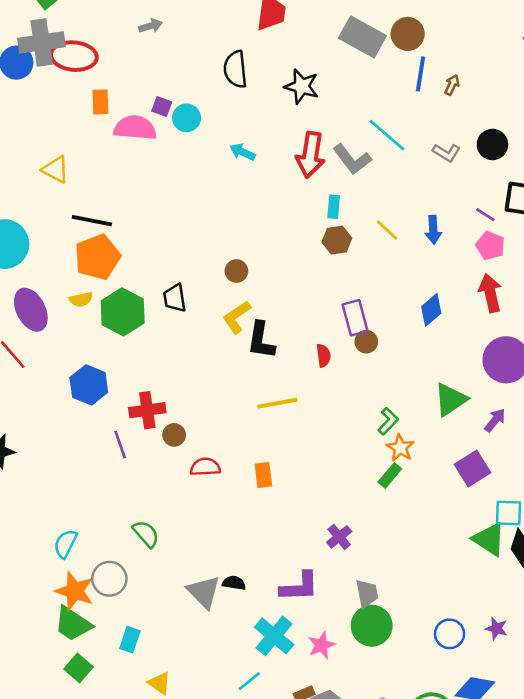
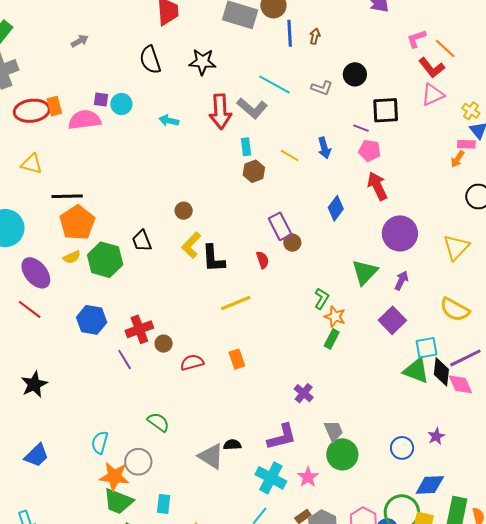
red ellipse: (74, 56) -> (32, 111), moved
purple star: (496, 629) -> (436, 436), turned -30

